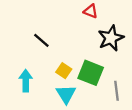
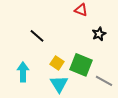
black star: (111, 38) -> (99, 34), size x0.6
gray line: (116, 91) -> (104, 81), turned -54

